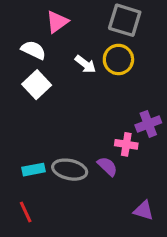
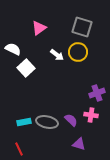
white semicircle: (33, 50) -> (13, 49), moved
pink cross: (126, 144) -> (91, 115), moved
purple triangle: (144, 210) -> (79, 144), moved

